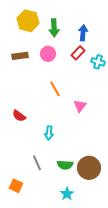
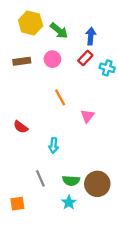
green arrow: (54, 28) -> (59, 31), turned -48
orange square: (16, 186) -> (17, 204), turned -32
cyan star: (67, 194) -> (69, 202), moved

